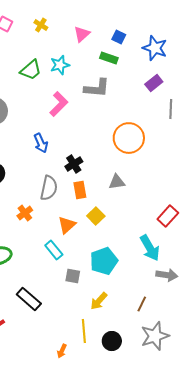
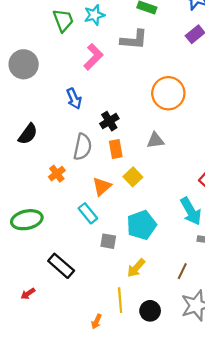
green trapezoid: (31, 70) -> (63, 20), turned -70

